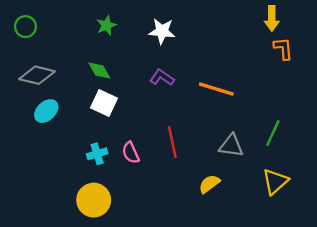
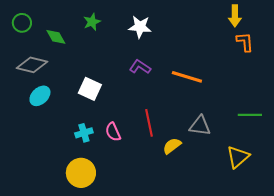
green diamond: (99, 71) -> (56, 37), moved
green line: (273, 133) -> (250, 115), moved, turned 65
yellow semicircle: (209, 184) -> (172, 146), moved

